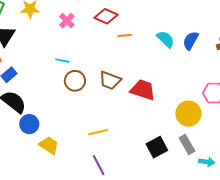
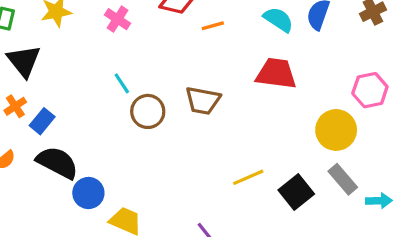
cyan line: (62, 61) -> (122, 83), turned 56
red trapezoid: (143, 90) -> (276, 74), moved
yellow line: (98, 132) -> (248, 177), moved

